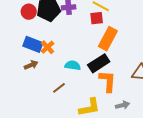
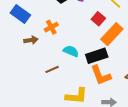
red square: (97, 18) -> (98, 19), moved, turned 32
blue rectangle: (33, 44) -> (20, 14), moved
orange L-shape: (108, 81) -> (101, 75), turned 140

